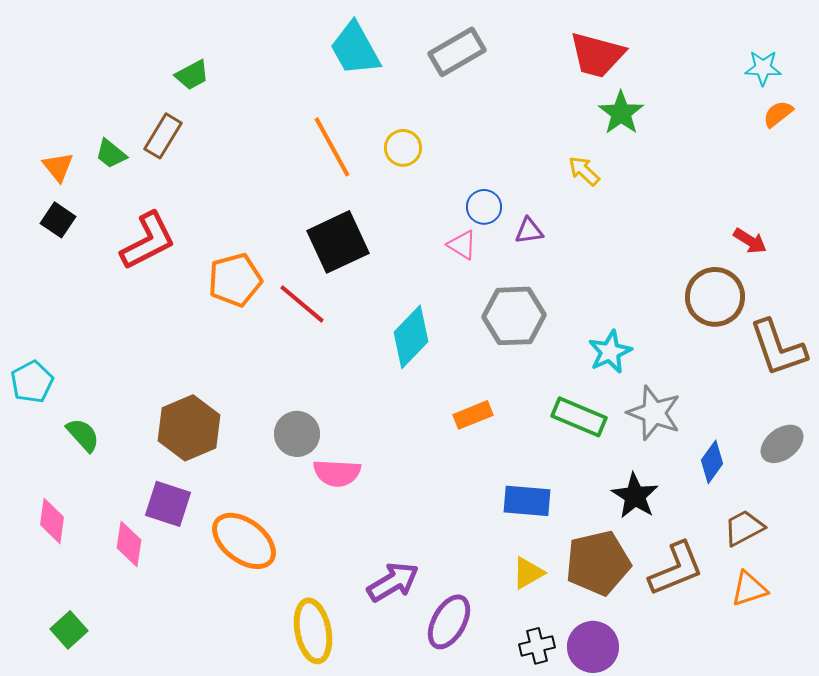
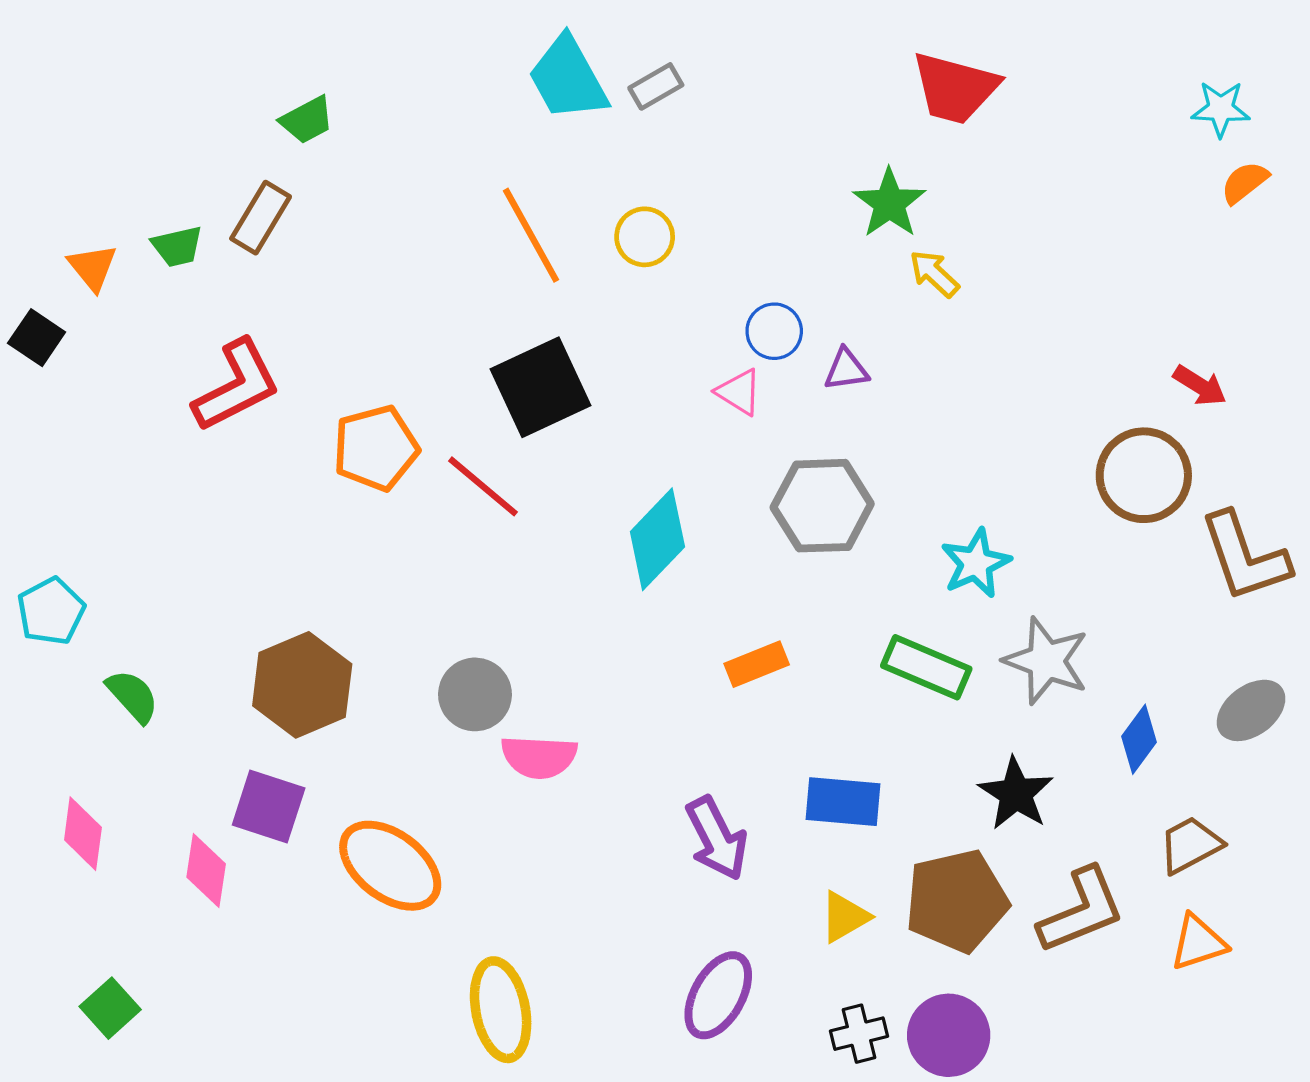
gray rectangle: (457, 52) -> (656, 86), moved, size x0.6
green star: (621, 113) -> (889, 203), moved
green trapezoid: (111, 154) -> (177, 246), turned -52
black square: (58, 220) -> (37, 338), moved
purple arrow: (393, 582) -> (717, 838), moved, turned 94

